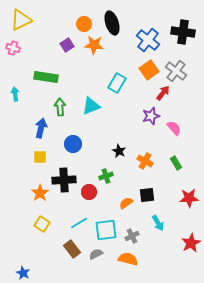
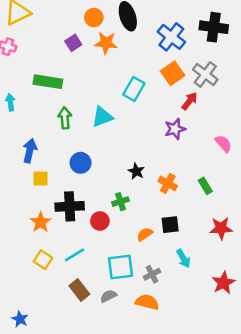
blue arrow: (41, 128) -> (30, 151), moved
pink semicircle: (174, 128) -> (223, 143), moved
cyan line: (79, 223) -> (74, 255), moved

